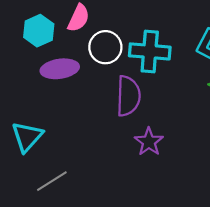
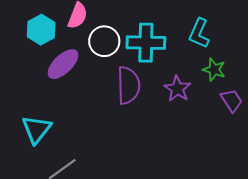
purple ellipse: (60, 69) -> (63, 64), turned -32
purple star: (149, 142) -> (177, 89), moved

